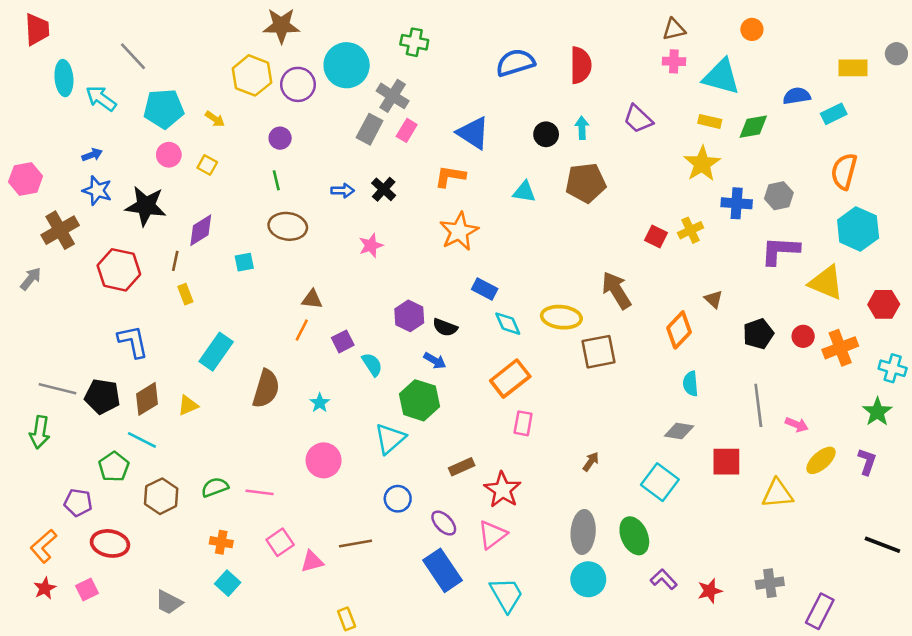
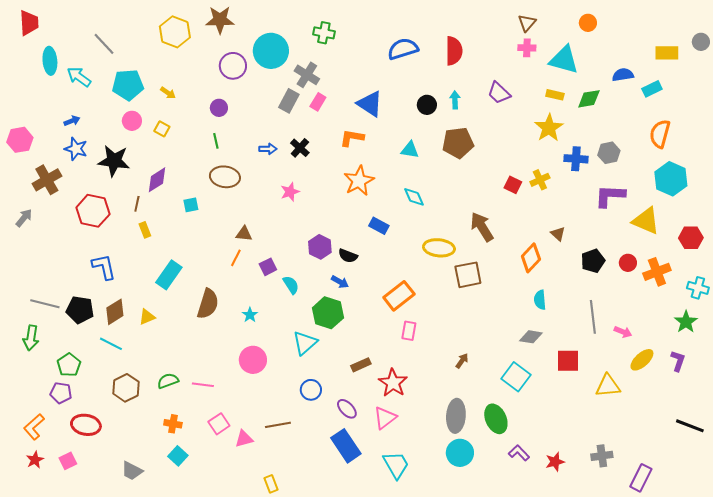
brown triangle: (674, 29) -> (527, 23), turned -36
yellow hexagon: (252, 75) -> (175, 32), moved
cyan diamond: (508, 324) -> (414, 197), moved
green pentagon: (114, 467) -> (69, 365), moved

